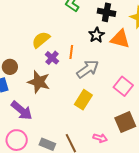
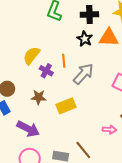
brown star: (39, 82) -> (39, 97), size x0.7
yellow rectangle: (83, 100) -> (66, 106), moved, turned 48
pink arrow: (100, 138) -> (109, 130), moved

